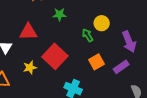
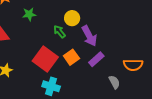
purple arrow: (129, 42) -> (89, 36), moved
red square: (55, 56) -> (45, 59), moved

